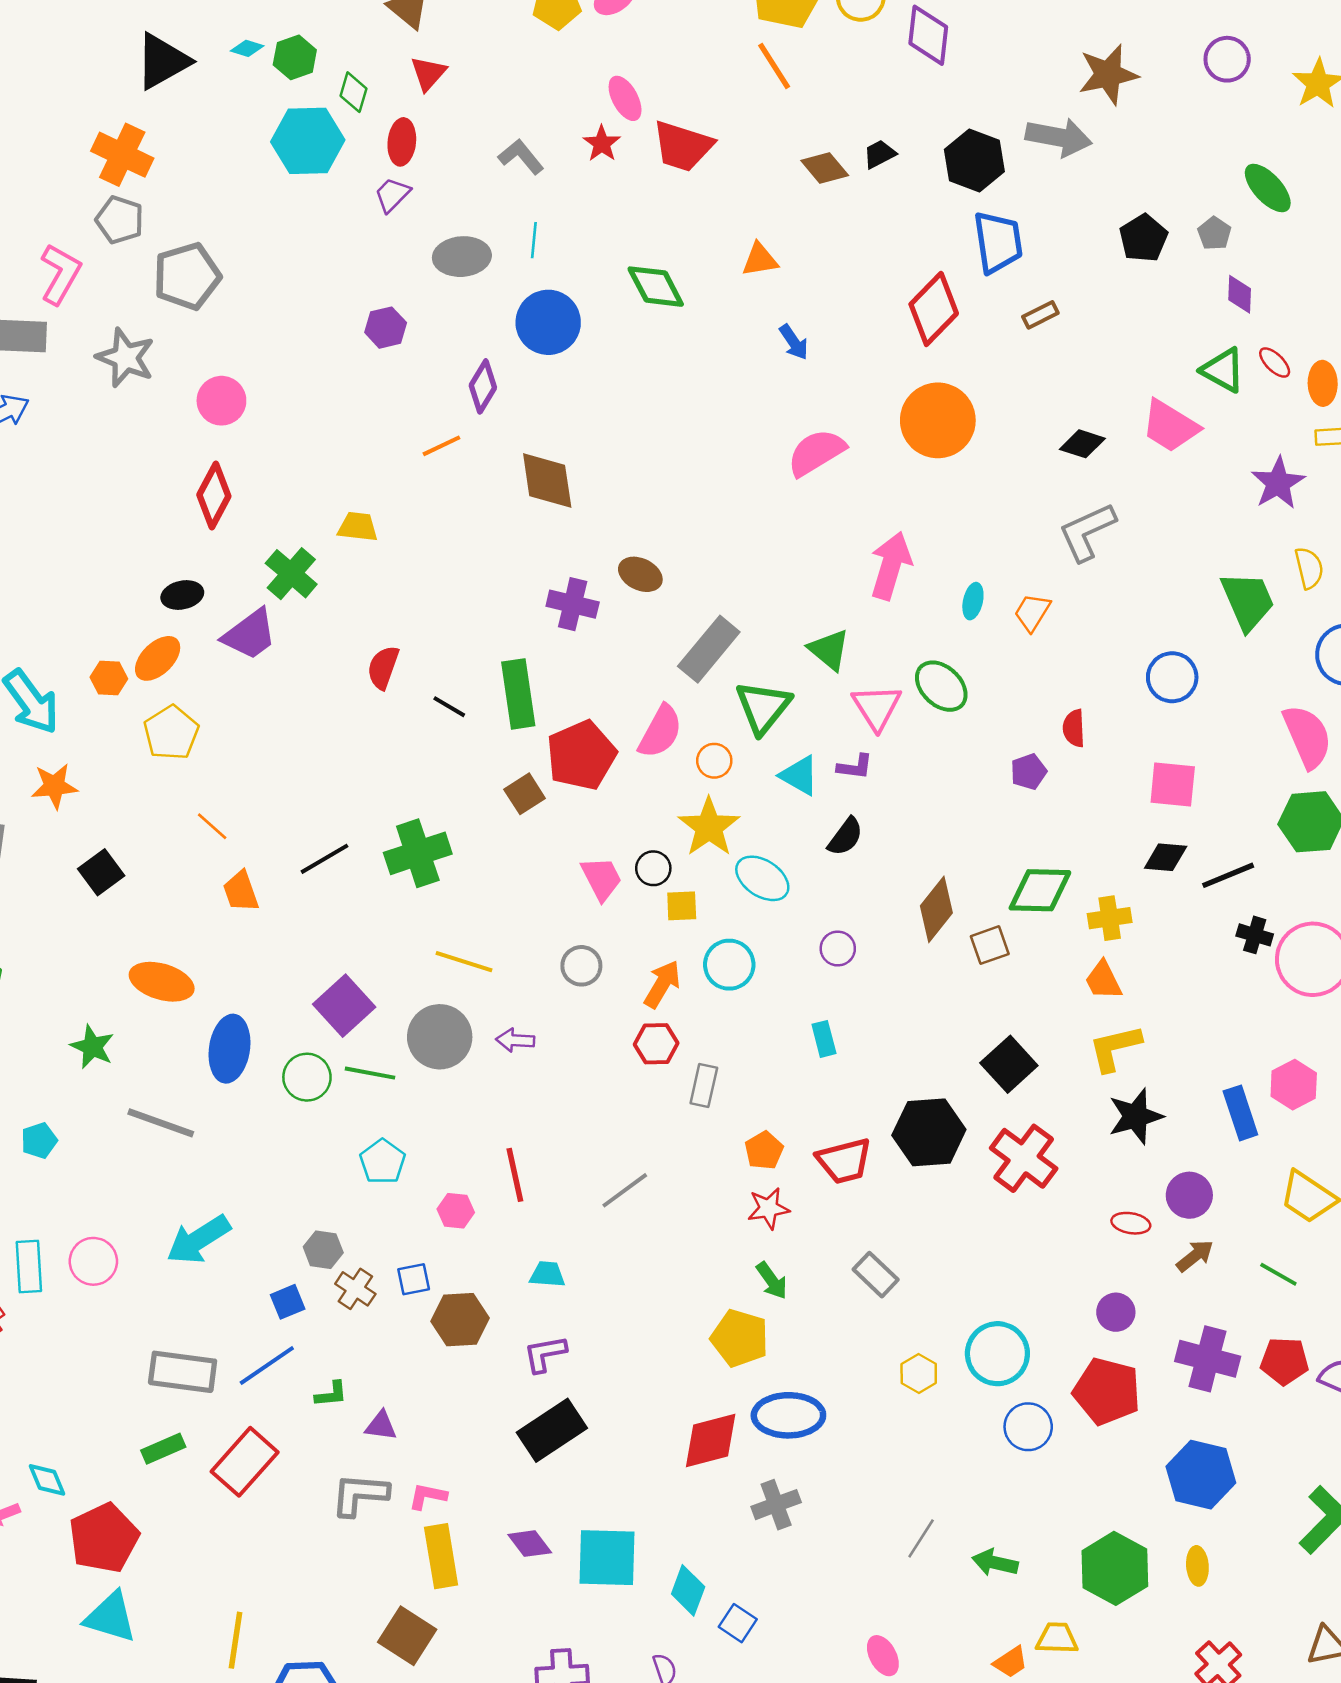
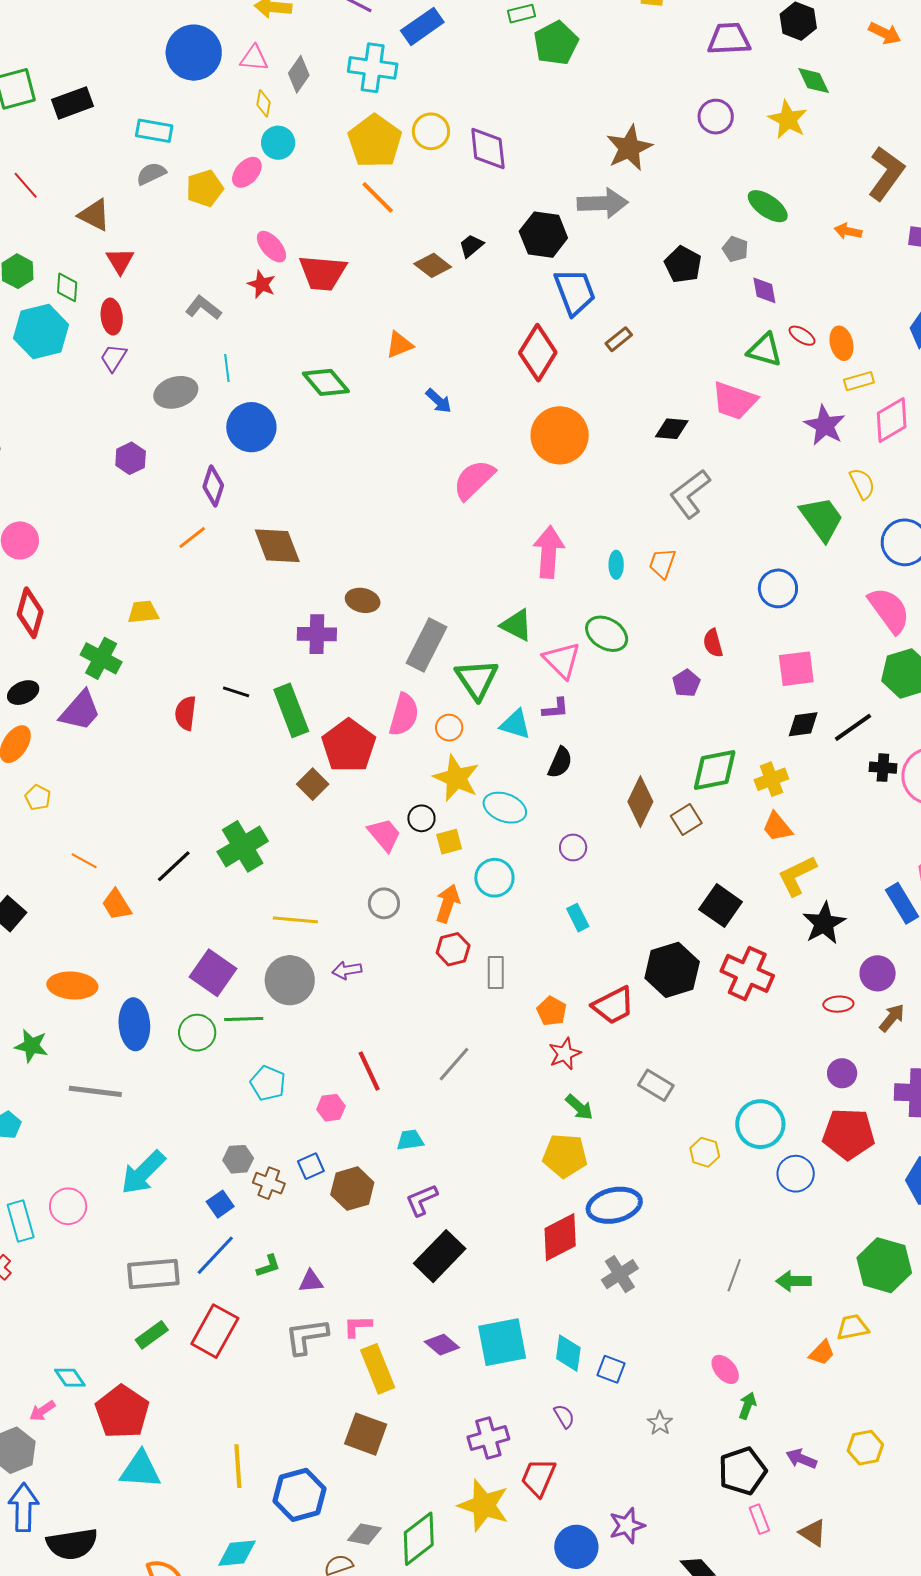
black line: (449, 707) -> (236, 692), moved
yellow pentagon: (171, 733) -> (38, 797), size x0.6

